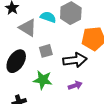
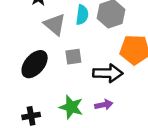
cyan semicircle: (48, 17) -> (82, 15), turned 70
green star: (43, 80) -> (71, 107), moved

